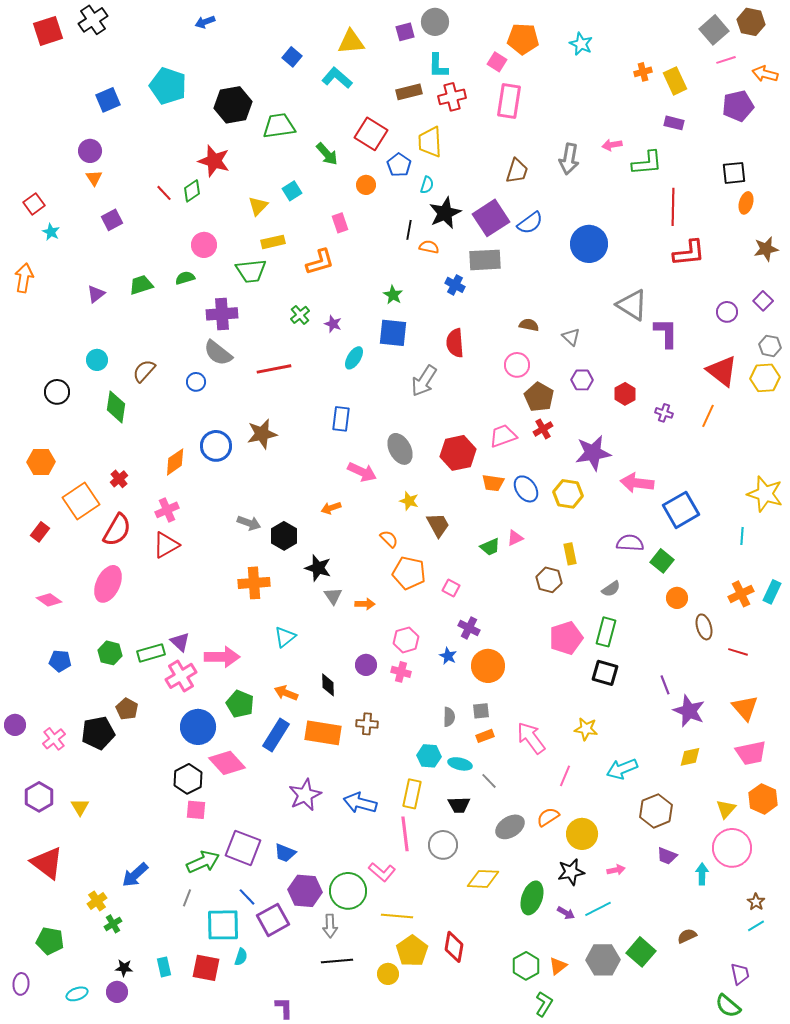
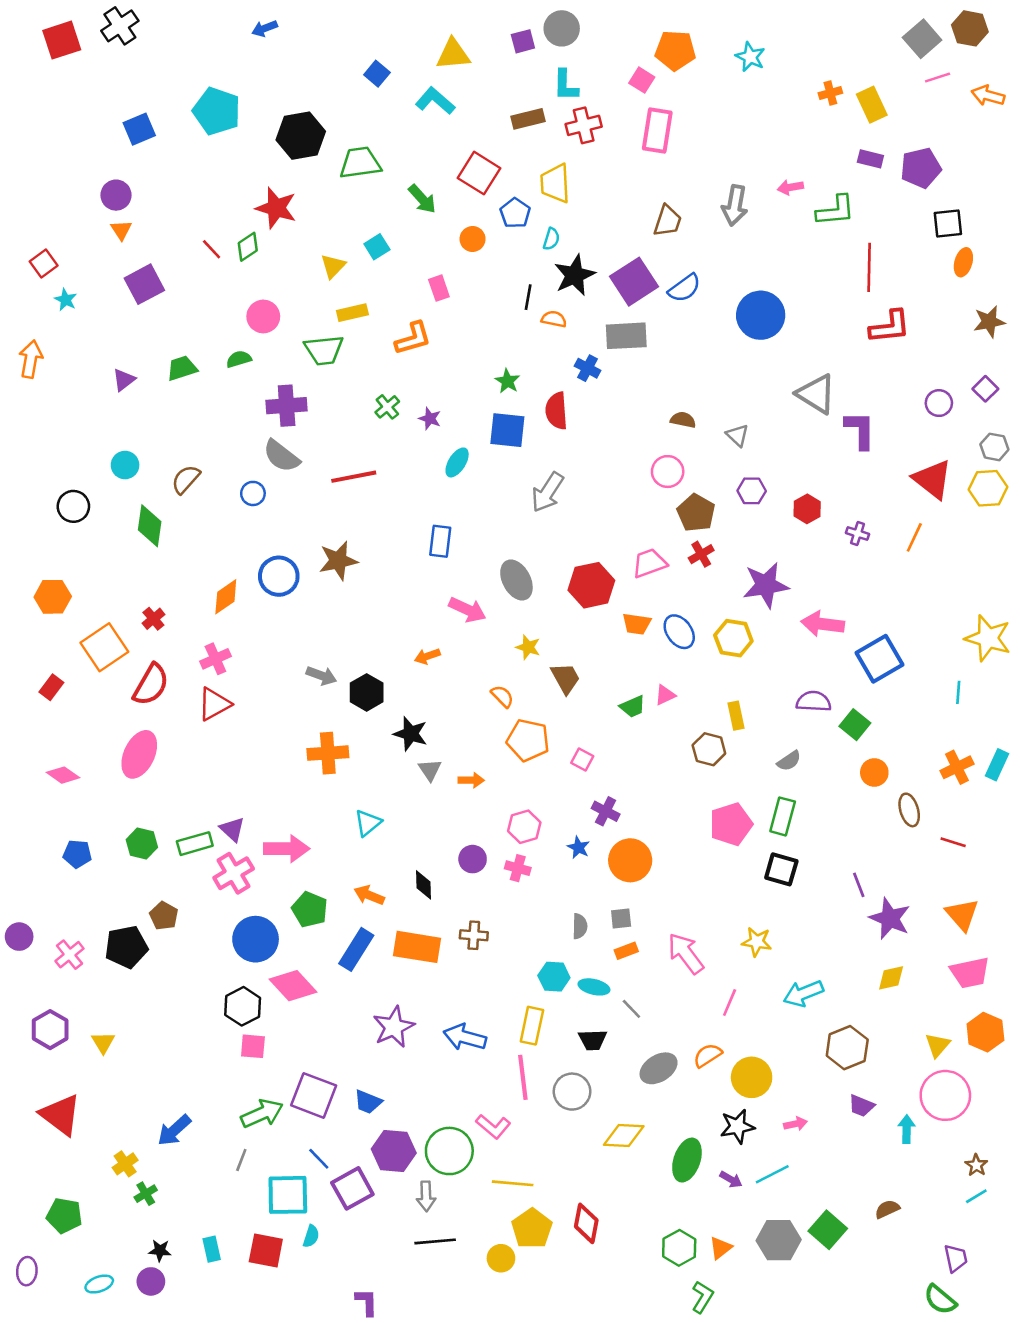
purple pentagon: (738, 106) -> (921, 168), moved
purple square: (112, 220) -> (144, 284), size x1.4
red semicircle: (455, 343) -> (557, 411), moved

